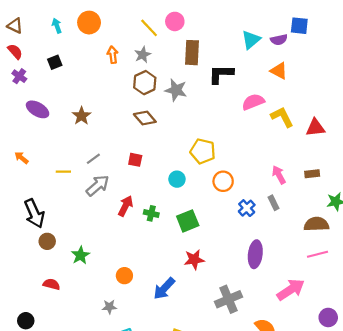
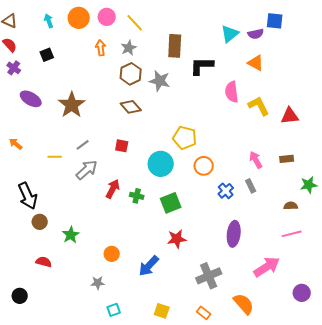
pink circle: (175, 21) -> (107, 17), moved
pink semicircle: (253, 102) -> (232, 92), turned -75
brown star: (82, 116) -> (72, 105), size x1.5
cyan circle: (177, 179) -> (161, 164), size x1.6
brown semicircle: (316, 224) -> (291, 206), size x0.6

